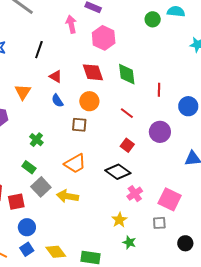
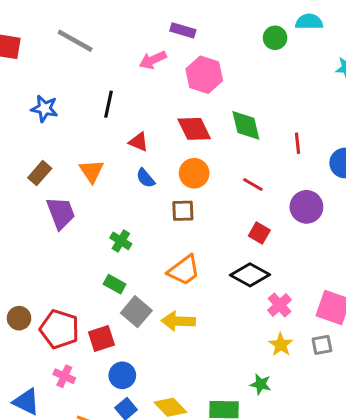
pink arrow: (71, 24) -> (153, 60), turned -96
yellow star: (119, 220) -> (281, 345), moved
green star: (129, 242) -> (260, 384), moved

